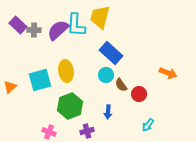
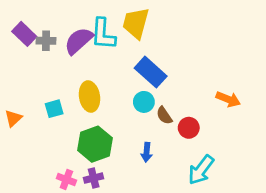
cyan square: (40, 80) -> (54, 109), size x0.6
cyan arrow: (148, 125) -> (201, 170), size x1.6
purple cross: (87, 131) -> (94, 178), moved

